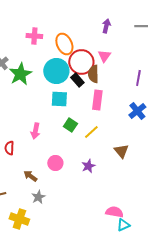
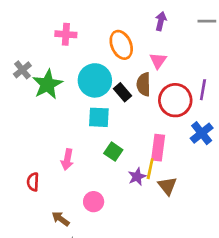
orange ellipse: (64, 44) -> (121, 45), moved
red circle: (81, 62) -> (175, 100), moved
pink rectangle: (97, 100) -> (158, 148), moved
yellow line: (91, 132) -> (150, 169), moved, turned -35
brown triangle: (121, 151) -> (167, 186), moved
purple star: (88, 166) -> (137, 177), moved

